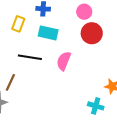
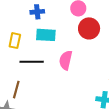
yellow rectangle: (18, 24) -> (15, 41), moved

